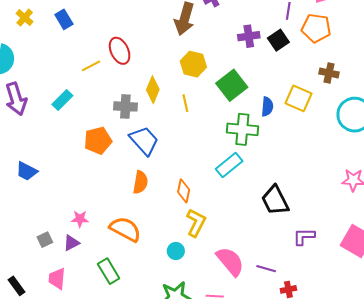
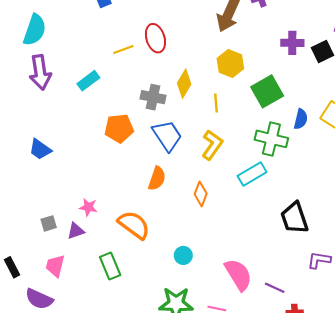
yellow L-shape: (196, 223) -> (212, 145), moved

